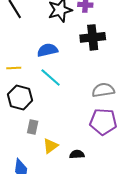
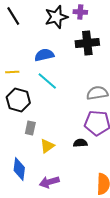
black semicircle: (77, 154) -> (80, 143), moved

